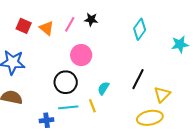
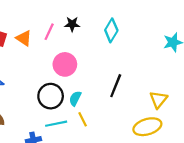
cyan diamond: (140, 29) -> (111, 30), moved
black line: (138, 79) -> (116, 86), moved
cyan semicircle: (103, 88) -> (75, 98), moved

